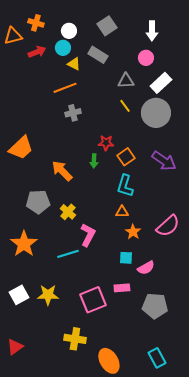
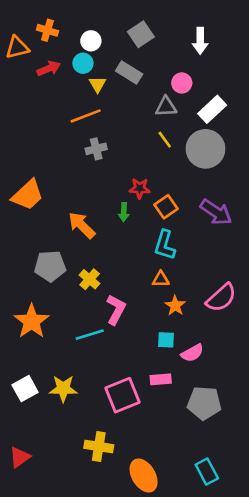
pink circle: (146, 58) -> (182, 83), moved
yellow triangle: (74, 64) -> (97, 84), turned 32

